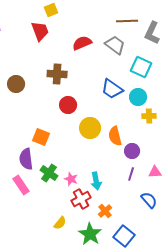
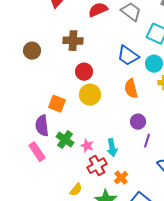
yellow circle: (90, 128) -> (90, 95), moved
orange semicircle: (115, 136) -> (131, 89), moved
purple circle: (132, 151) -> (138, 122), moved

